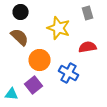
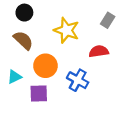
gray rectangle: (88, 13) -> (108, 20), moved, turned 48
purple square: (34, 85) -> (39, 93), turned 36
cyan triangle: (12, 94) -> (14, 77), moved, turned -32

